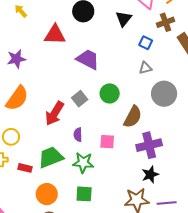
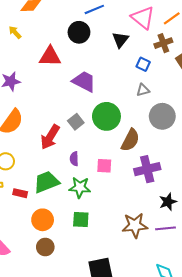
green circle: (110, 93) -> (106, 116), size x1.4
black star: (150, 175) -> (168, 202), moved

